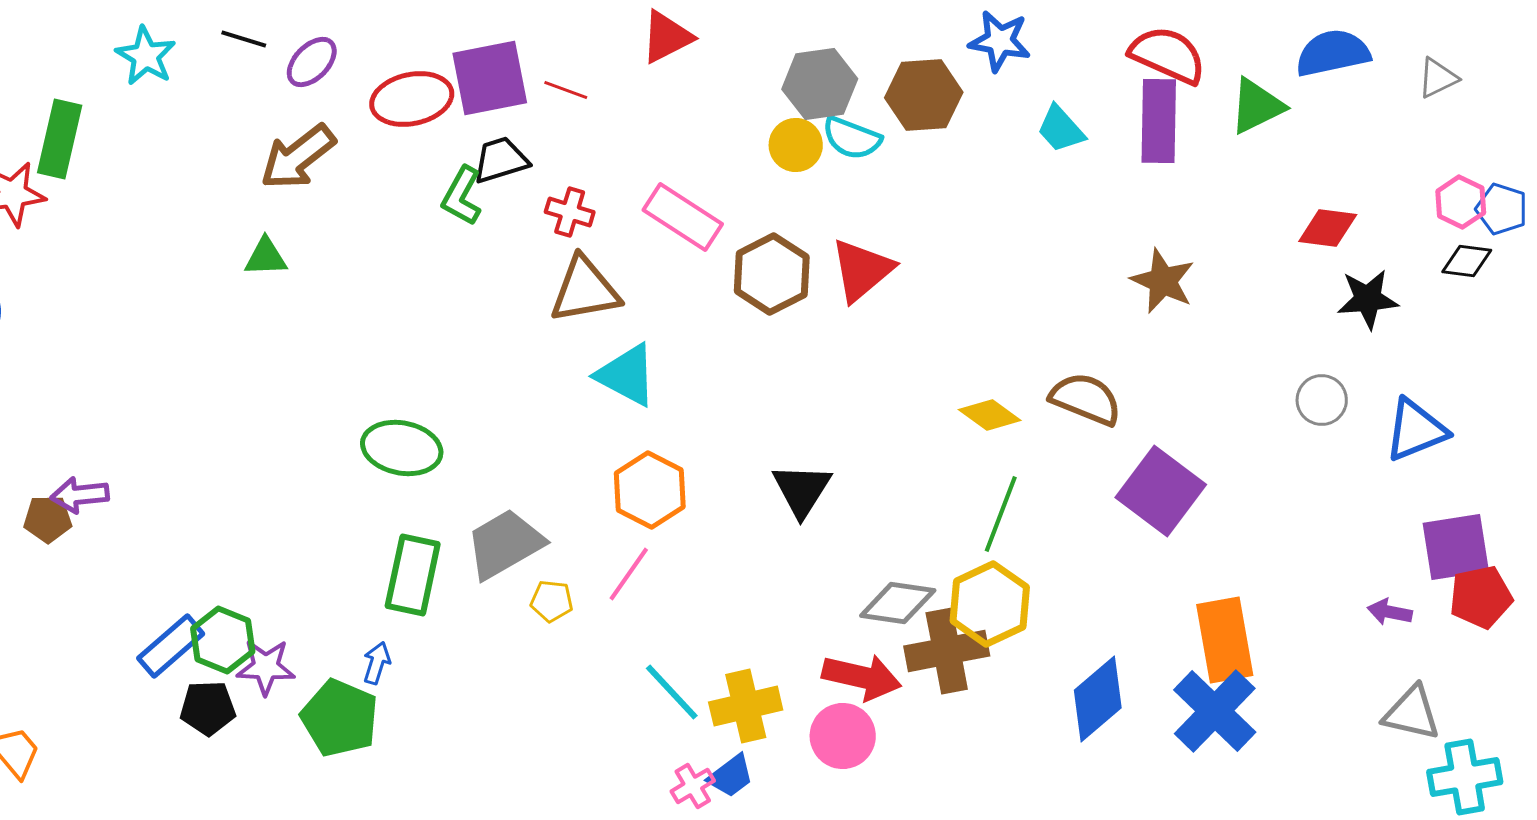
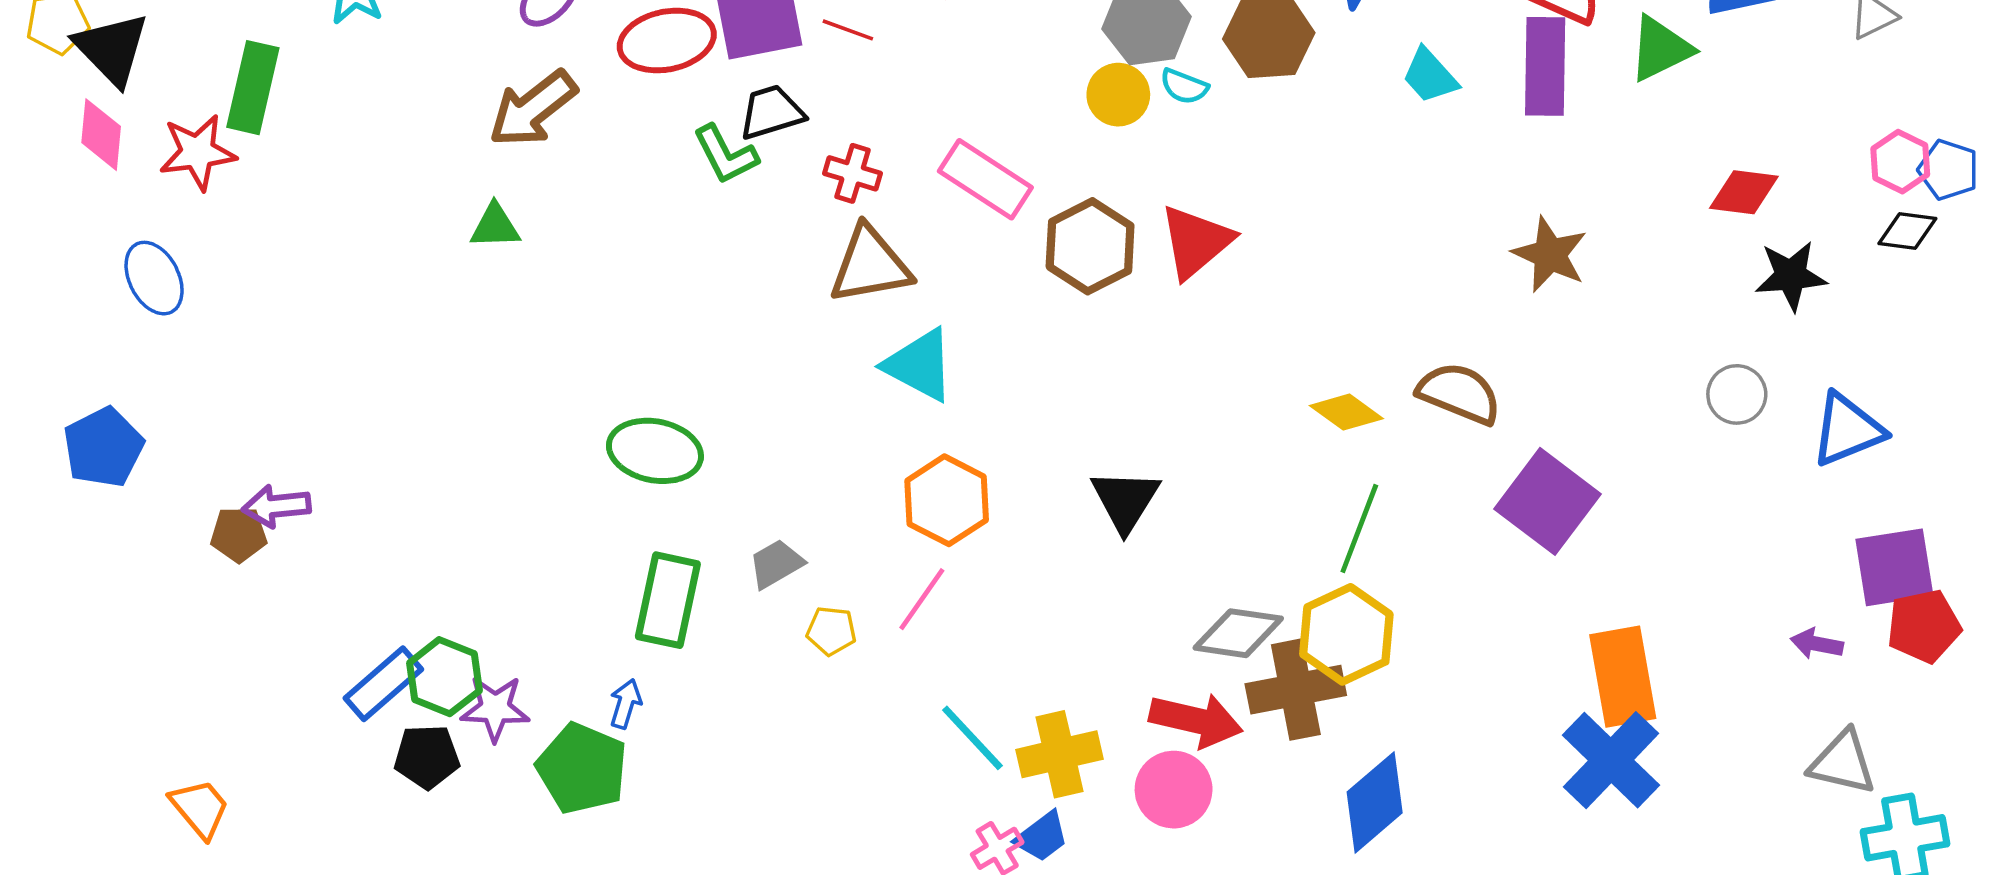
cyan semicircle: (852, 138) -> (1184, 86), size x0.7
green L-shape: (462, 196) -> (726, 155), turned -56
gray trapezoid: (505, 544) -> (776, 564), size x0.6
blue diamond: (1098, 699) -> (1375, 802), moved

